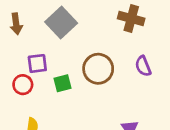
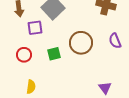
purple square: (37, 63) -> (35, 28), moved

